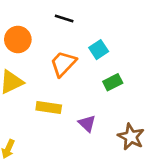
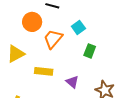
orange circle: (18, 39) -> (32, 22), moved
green rectangle: (113, 82) -> (90, 51), turned -40

